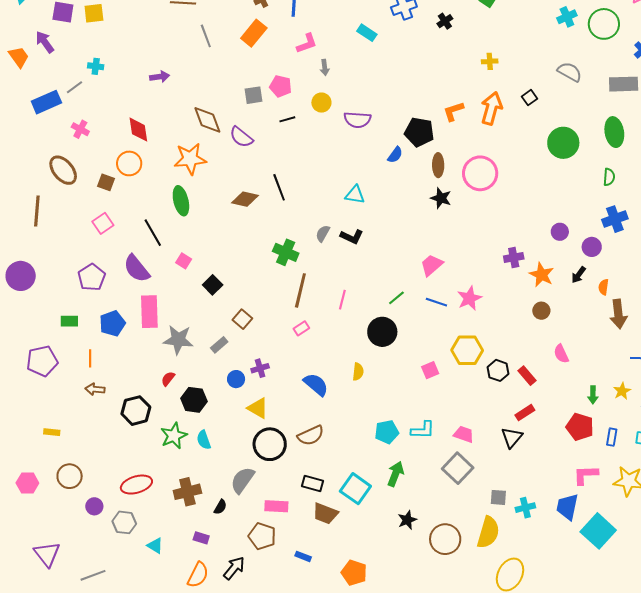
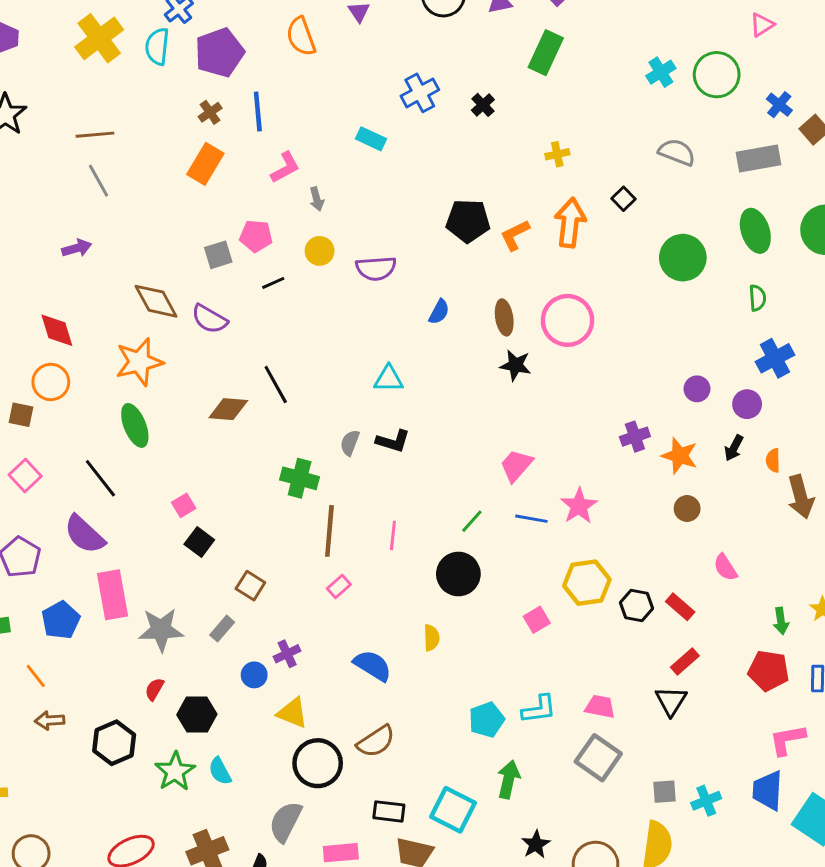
gray line: (206, 36) -> (98, 181), moved
black pentagon: (419, 132) -> (468, 221), moved
pink square: (184, 261) -> (184, 505), moved, turned 35
orange line: (90, 358) -> (36, 676), turned -30

